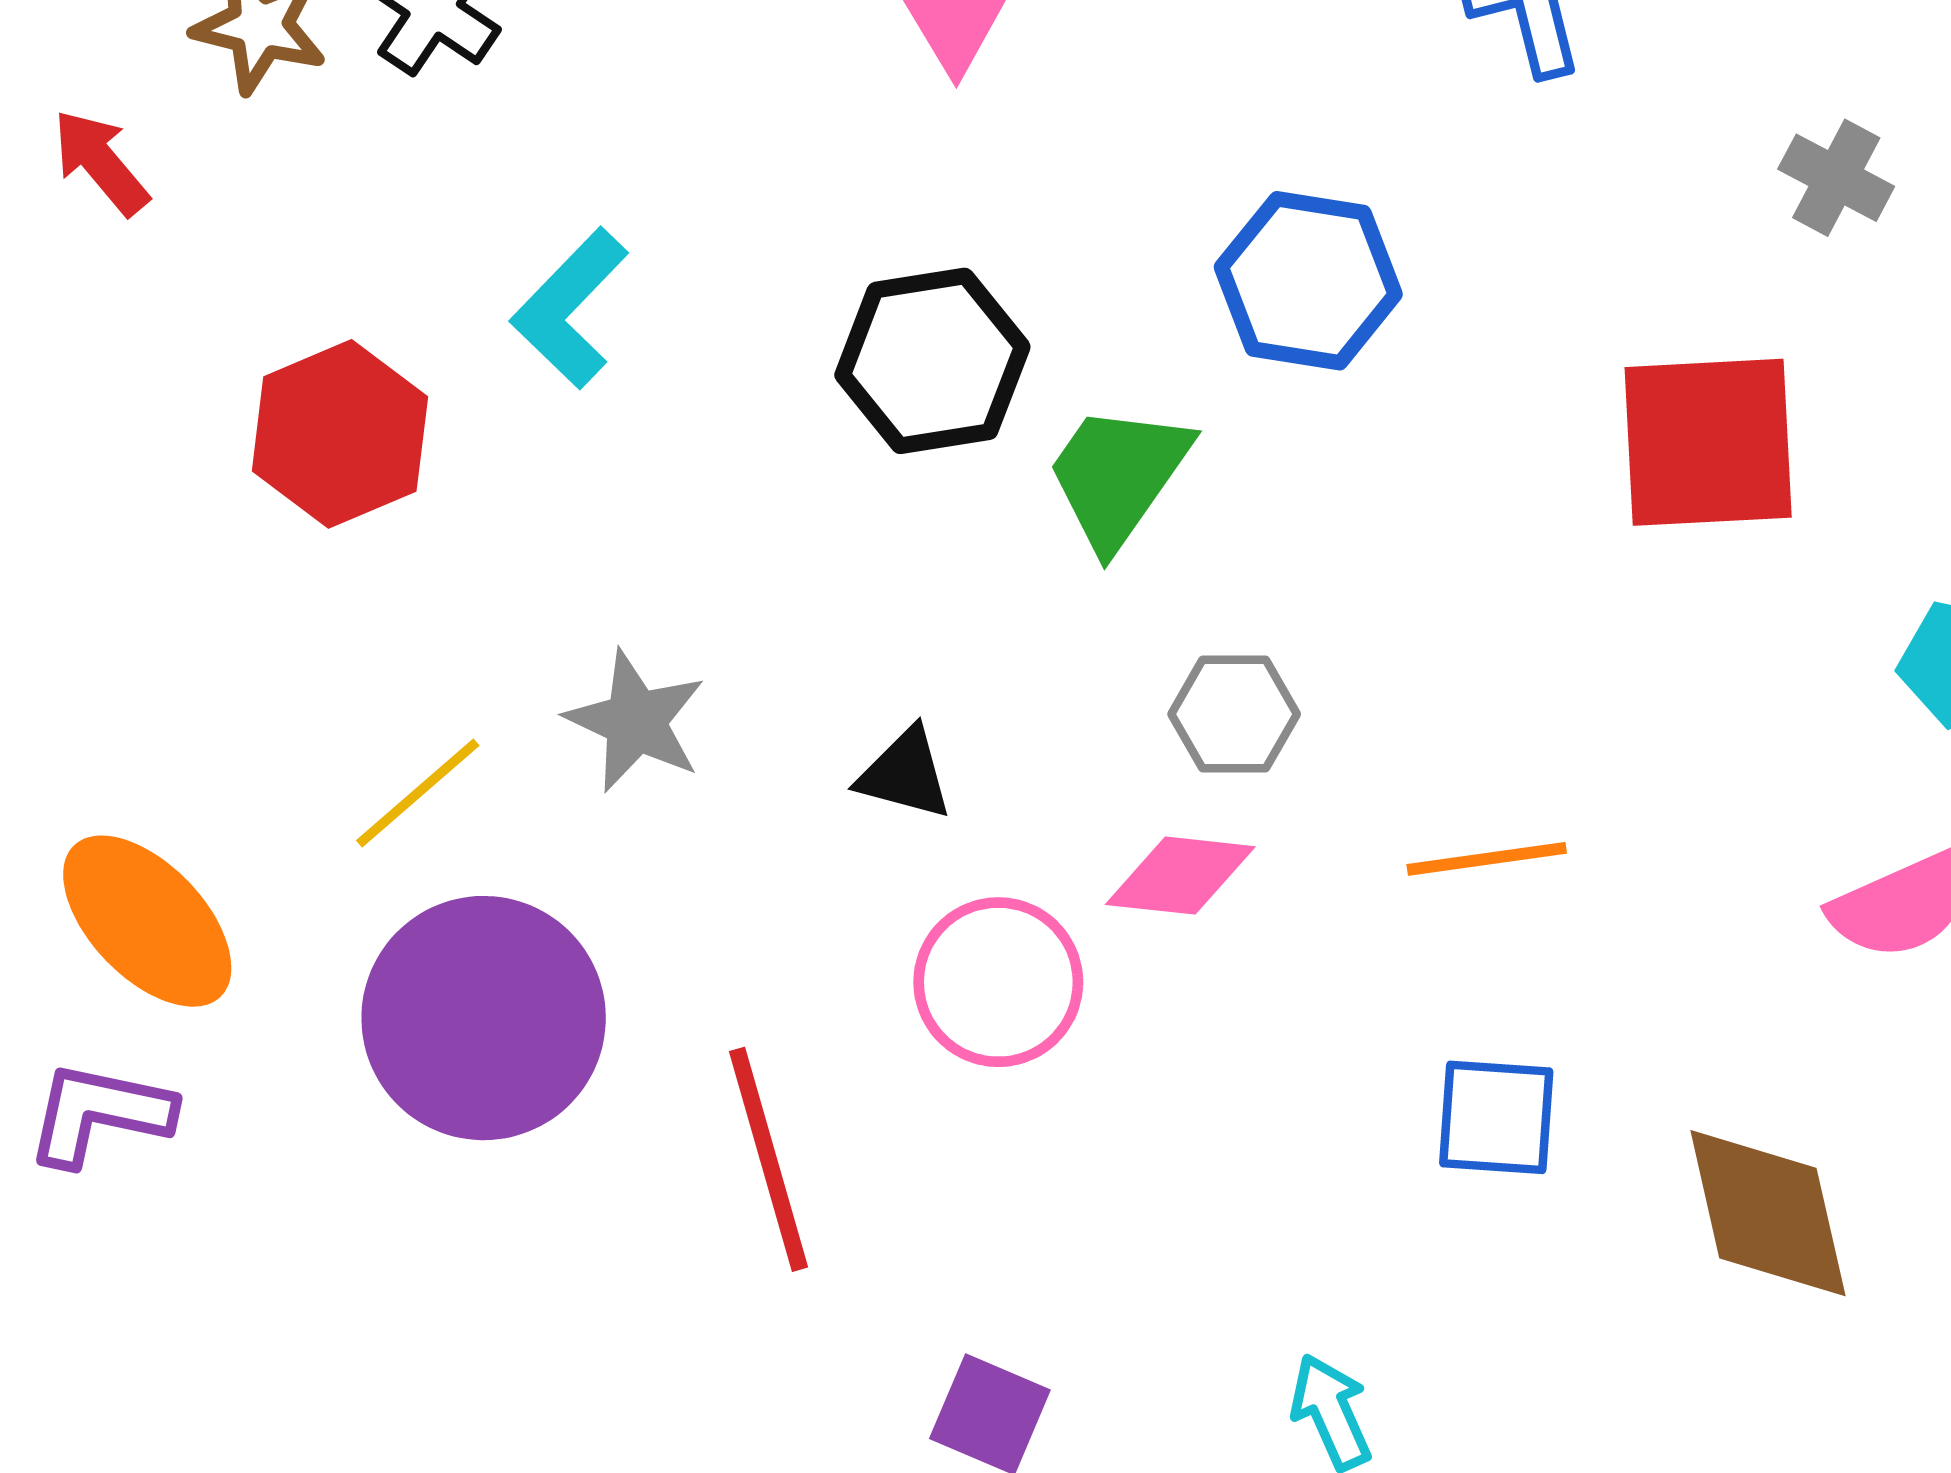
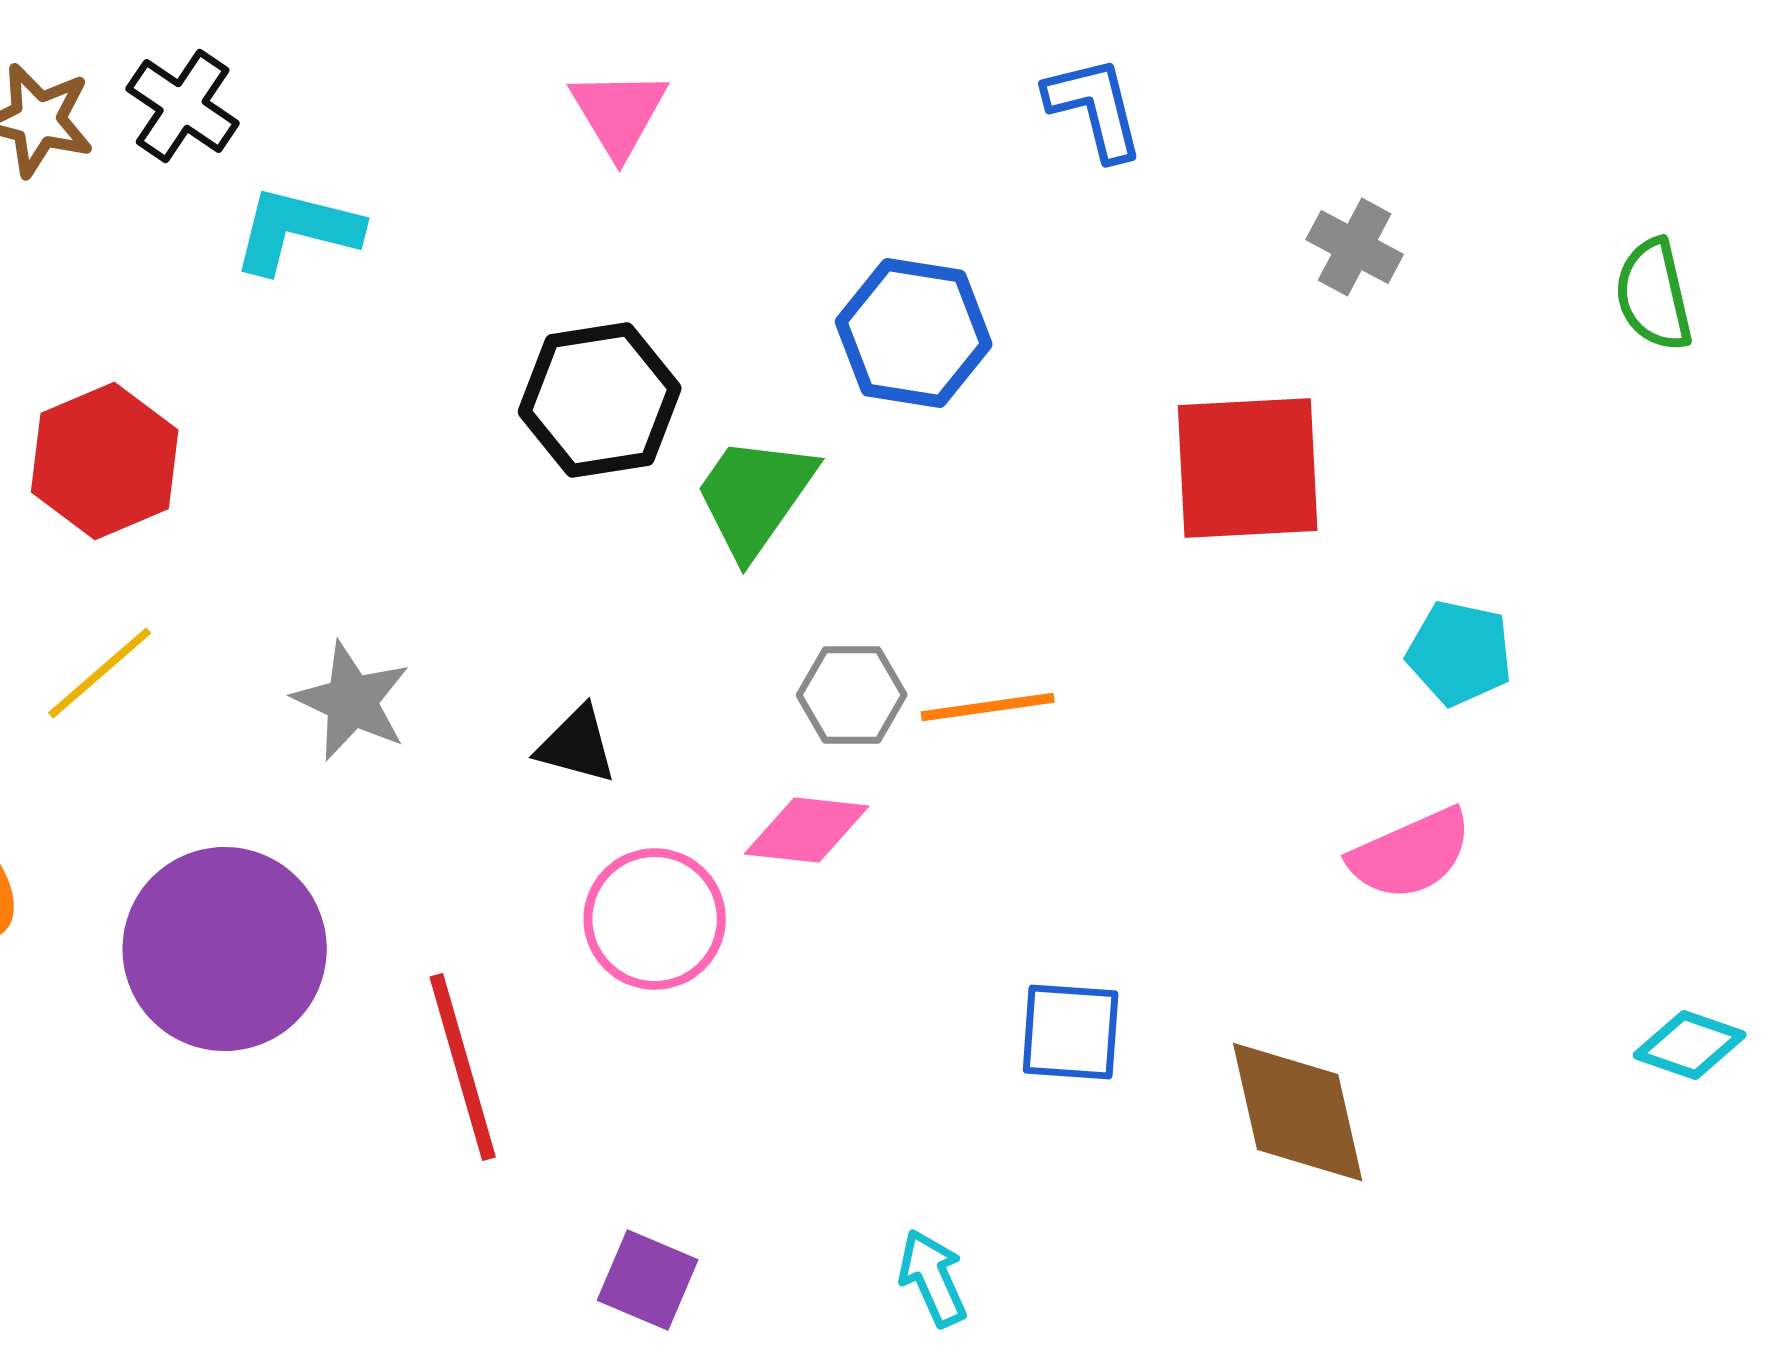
cyan L-shape: (570, 308) -> (297, 230), moved, turned 60
yellow line: (418, 793) -> (100, 673), moved
orange line: (1487, 859) -> (988, 707), moved

